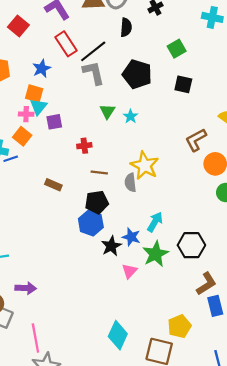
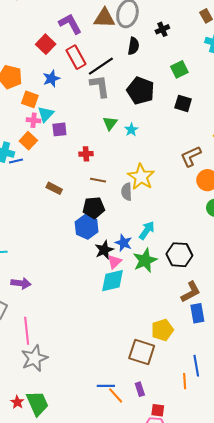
red square: (18, 26) -> (46, 44), moved
orange square: (34, 93) -> (30, 99), moved
pink triangle: (130, 271) -> (114, 262), moved
cyan diamond: (118, 335) -> (112, 281), moved, turned 48

